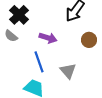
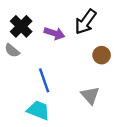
purple arrow: (48, 38) -> (54, 33), moved
gray triangle: (68, 71) -> (90, 95), moved

